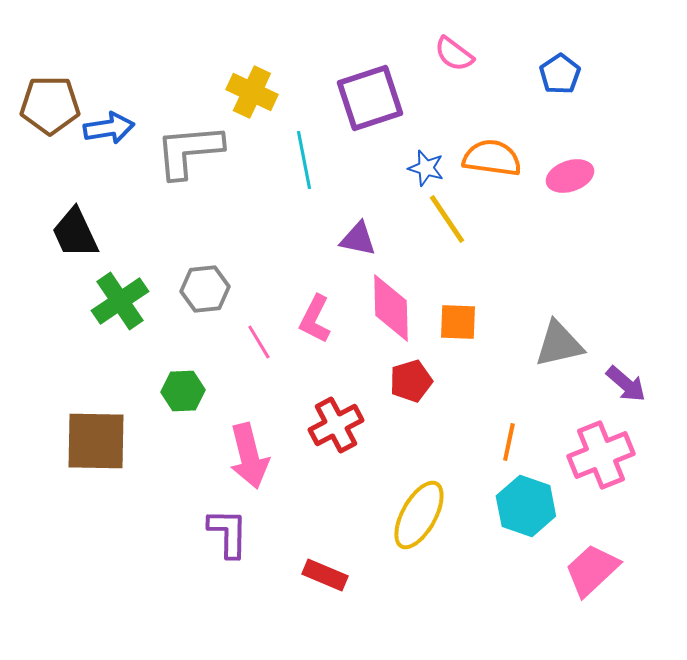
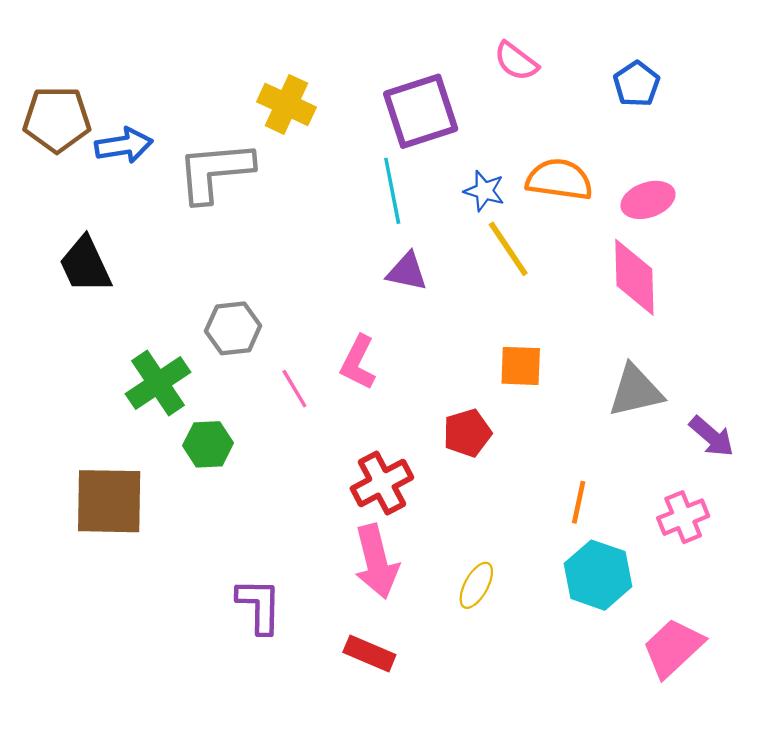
cyan line: (304, 160) -> (392, 191), moved
green cross: (120, 301) -> (158, 383), moved
pink diamond: (391, 308) -> (634, 277), moved
pink cross: (601, 455) -> (683, 517), size x0.7
pink arrow: (249, 456) -> (376, 561), moved
yellow ellipse: (419, 515) -> (476, 585), size x0.6

